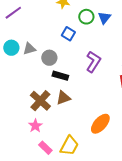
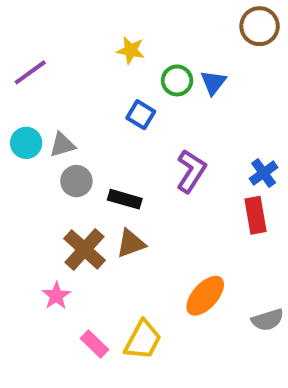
gray circle: (49, 58) -> (76, 181), moved
pink star: (35, 126) -> (56, 296), moved

